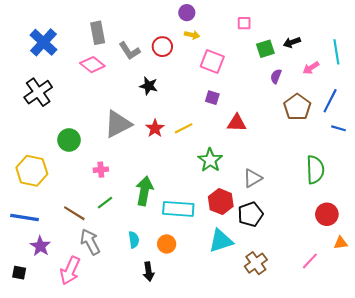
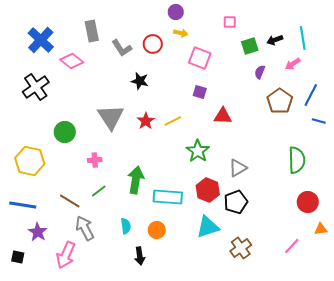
cyan line: (336, 52) -> (303, 38), moved
pink diamond: (92, 65) -> (72, 61), moved
gray triangle: (118, 124) -> (111, 117), turned -36

